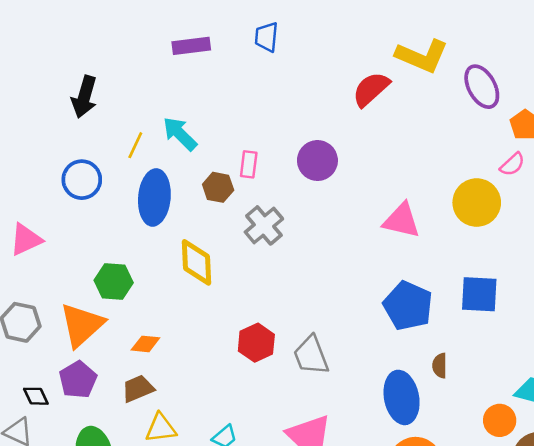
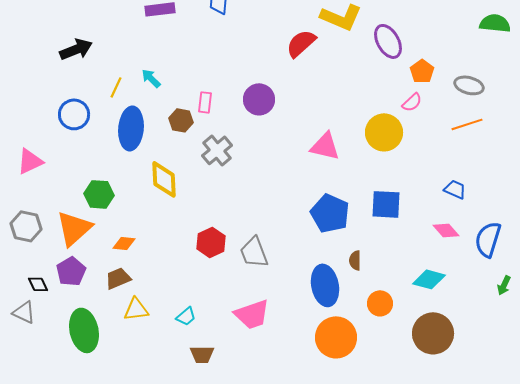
black arrow: (84, 97) -> (76, 49), turned -128
cyan arrow: (180, 134) -> (151, 78), size x0.7
orange circle: (500, 420) -> (380, 303), moved

